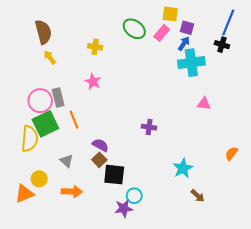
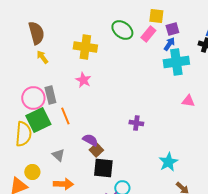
purple square: (187, 28) -> (172, 29), turned -32
yellow cross: (95, 47) -> (85, 47), size x1.6
brown square: (99, 160) -> (96, 150), moved

